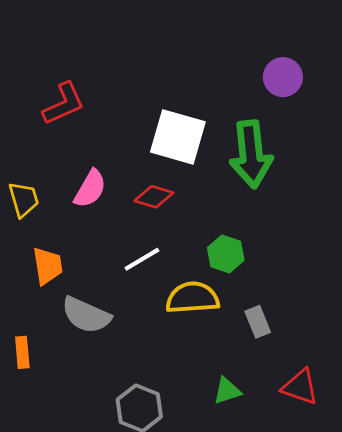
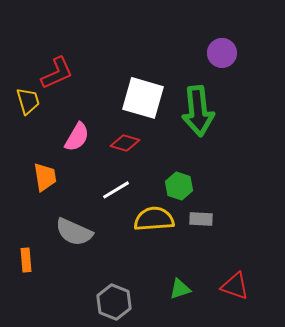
yellow trapezoid: (24, 199) -> (28, 101), moved
orange trapezoid: (48, 266) -> (45, 177), moved
gray rectangle: (258, 322) -> (201, 219), moved, turned -65

